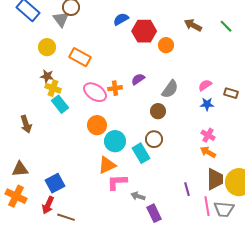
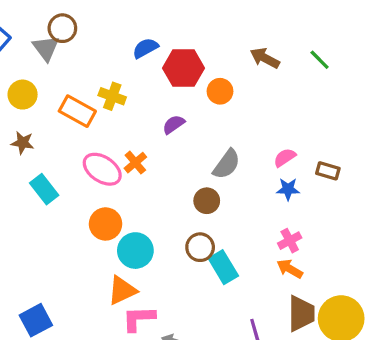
purple semicircle: (138, 79) -> (174, 124), moved
yellow cross: (53, 88) -> (112, 96), moved
orange cross: (115, 88) -> (135, 163), turned -32
pink cross: (208, 135) -> (290, 241), turned 32
cyan rectangle: (141, 153) -> (223, 267), moved

